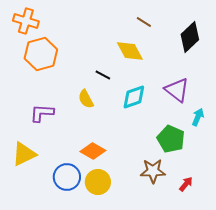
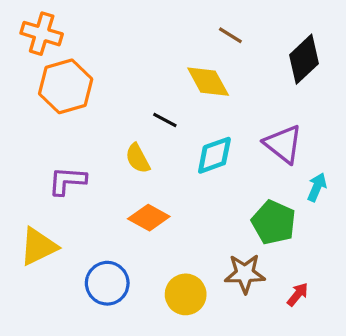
orange diamond: (93, 151) -> (149, 218), moved
yellow circle: (98, 182) -> (186, 294), moved

